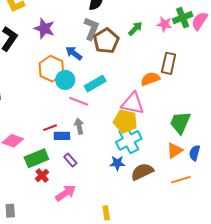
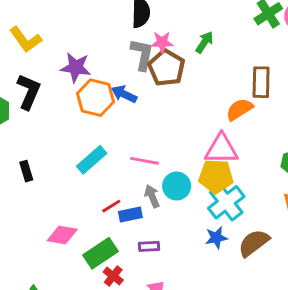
pink star: (164, 24) -> (162, 42), moved
orange hexagon: (51, 69) -> (96, 98), moved
cyan circle: (65, 80) -> (177, 186), moved
cyan rectangle: (95, 84) -> (92, 160), moved
purple rectangle: (70, 160) -> (149, 246), turned -40

